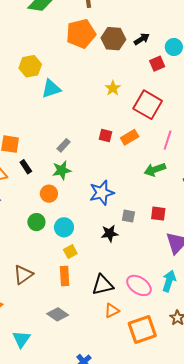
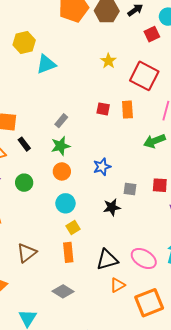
orange rectangle: (130, 137) -> (127, 110), turned -60
blue star: (102, 193) -> (102, 167), size x0.7
orange circle: (49, 194) -> (62, 171), moved
green circle: (36, 222) -> (24, 183), moved

